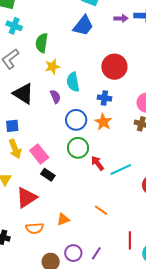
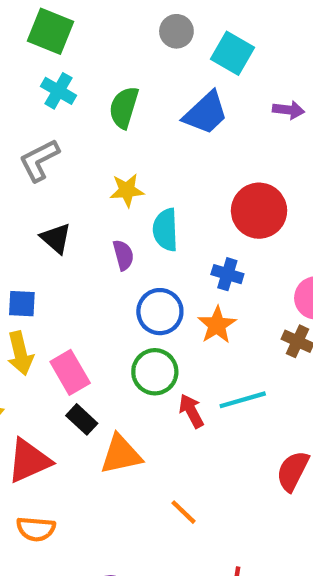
green semicircle: (42, 43) -> (124, 107), moved
black triangle: (23, 94) -> (56, 238), size x0.7
cyan line: (121, 170) -> (243, 400), moved
orange triangle: (63, 219) -> (121, 455), moved, size x1.5

